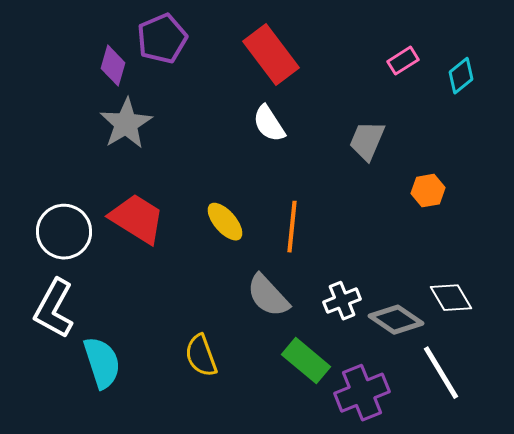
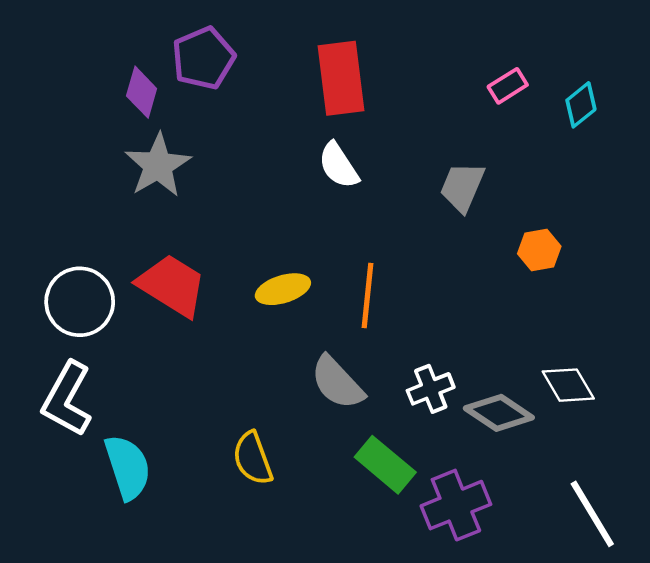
red rectangle: (271, 55) -> (341, 78), turned 30
yellow ellipse: (225, 222) -> (283, 289), turned -66
white line: (441, 373) -> (592, 514), moved

